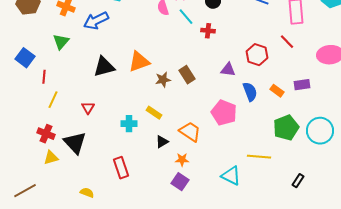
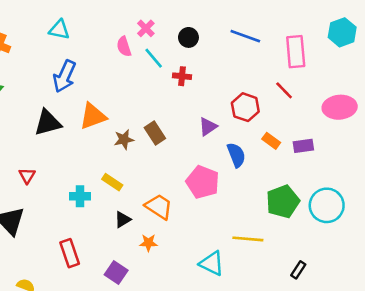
blue arrow: (96, 21) -> (64, 76), moved, turned -40
purple triangle: (228, 70) -> (208, 127), turned -42
orange rectangle: (277, 91) -> (271, 141), moved
purple square: (180, 182) -> (116, 273), moved

